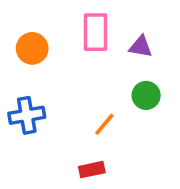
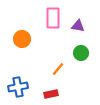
orange circle: (32, 48) -> (22, 39), moved
blue cross: (27, 115) -> (18, 87), moved

